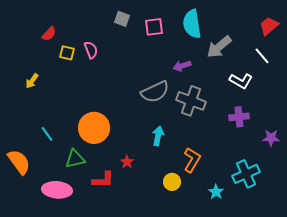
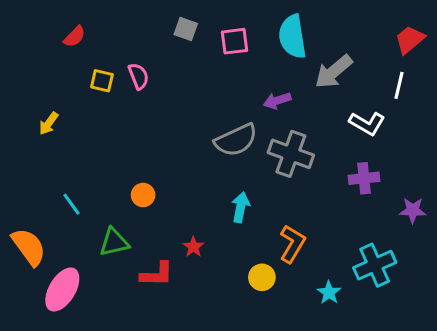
red semicircle: (49, 34) -> (75, 37), moved
white line: (262, 56) -> (399, 85), turned 54
orange circle: (94, 128) -> (143, 195), size x0.5
pink ellipse: (57, 190) -> (62, 289), moved, turned -64

